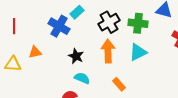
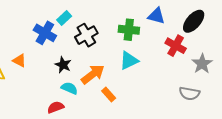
black cross: (109, 22) -> (86, 35), moved
orange arrow: (108, 51) -> (93, 74), moved, turned 55
orange triangle: (35, 52) -> (19, 61), turned 40

